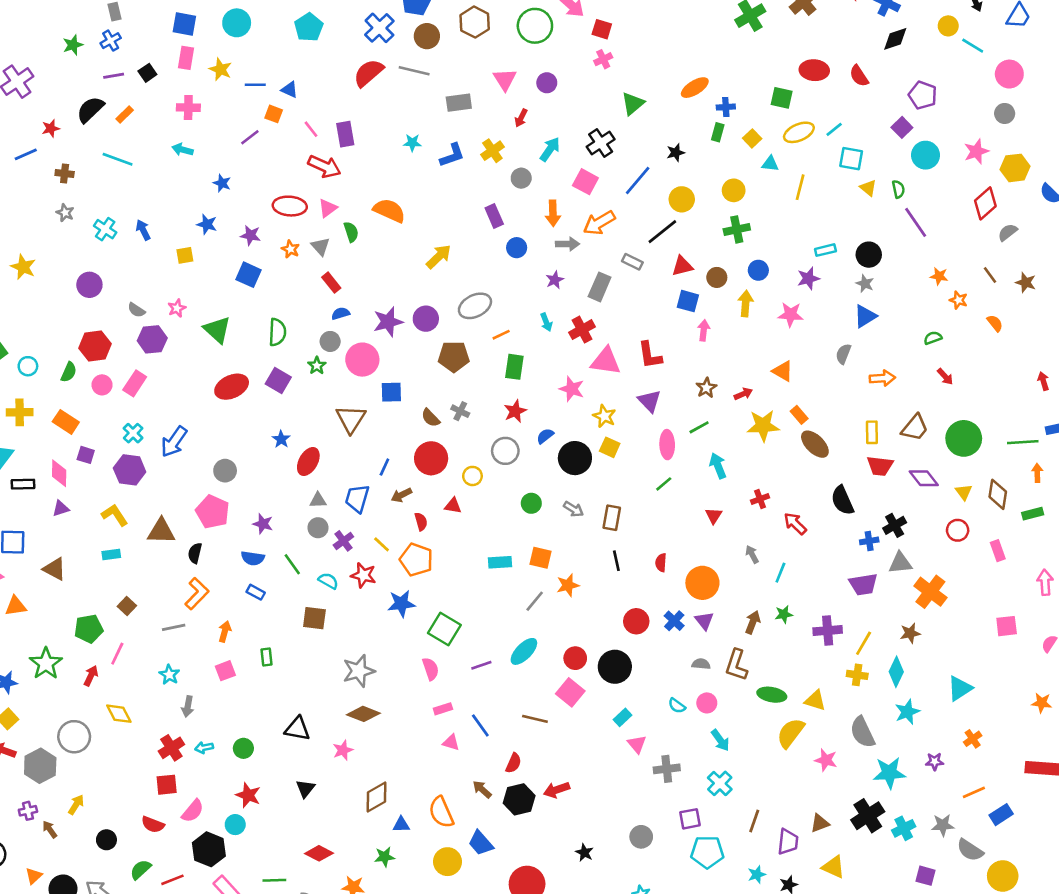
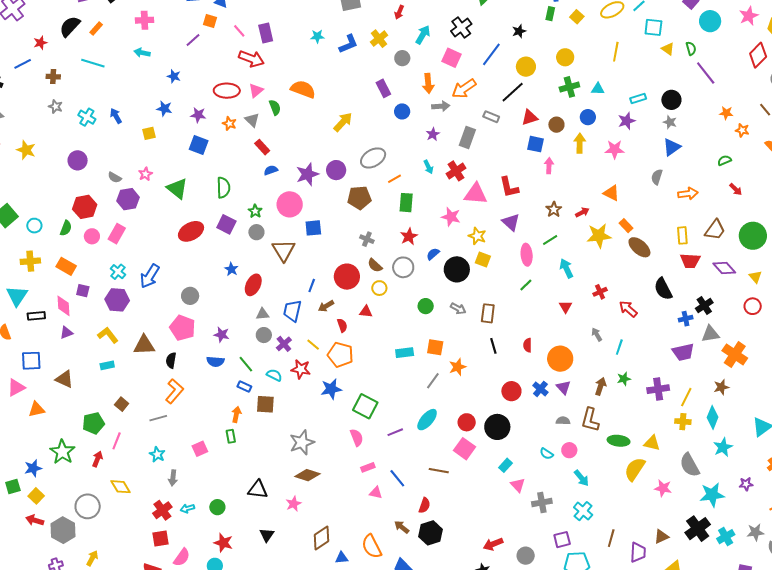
cyan triangle: (770, 164) -> (598, 89), moved
gray circle: (330, 341) -> (256, 232), moved
brown semicircle: (430, 418) -> (375, 265), moved
blue rectangle: (256, 592) -> (244, 386), moved
orange arrow: (225, 632) -> (236, 415), moved
red arrow: (557, 790) -> (493, 544), moved

